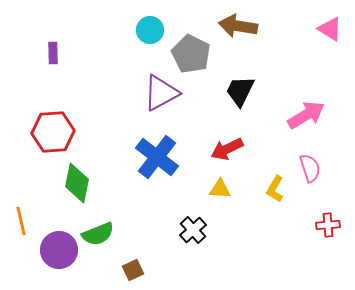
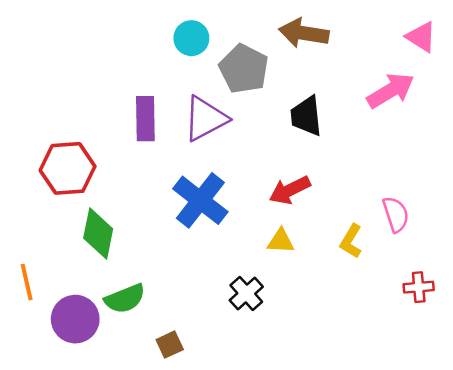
purple rectangle: (53, 53) -> (145, 119), moved, size x1.6
black trapezoid: (240, 91) -> (306, 116), turned -32
pink arrow: (306, 115) -> (391, 91), moved

